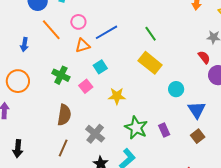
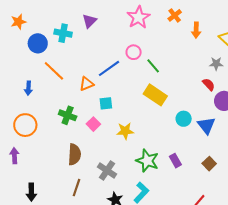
pink circle: (78, 22) -> (134, 52), moved
cyan square: (100, 67) -> (106, 103), turned 32
blue triangle: (197, 110) -> (206, 125), moved

